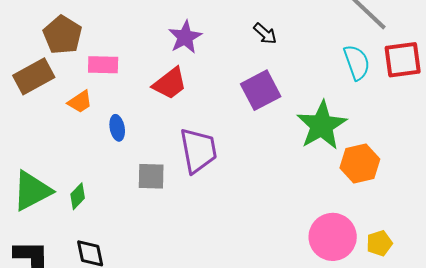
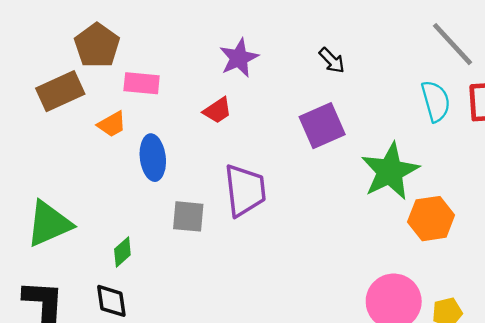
red trapezoid: (170, 83) -> (217, 110), size x0.7
blue ellipse: (117, 128) -> (153, 158), size x1.5
green diamond: (78, 196) -> (122, 252), moved

